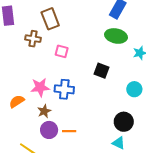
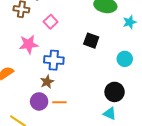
pink square: (62, 51) -> (51, 22), turned 32
pink star: (40, 87) -> (29, 44), moved
brown star: (44, 111) -> (47, 82), moved

